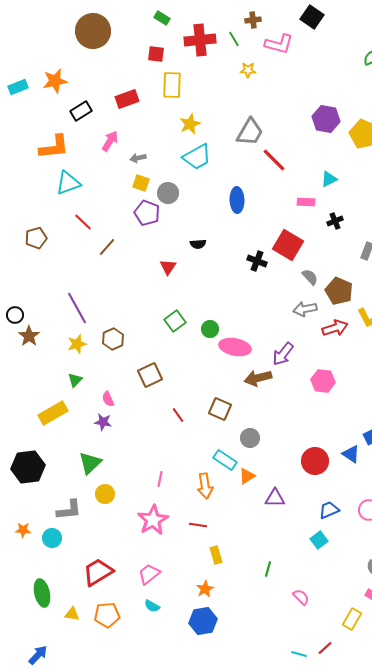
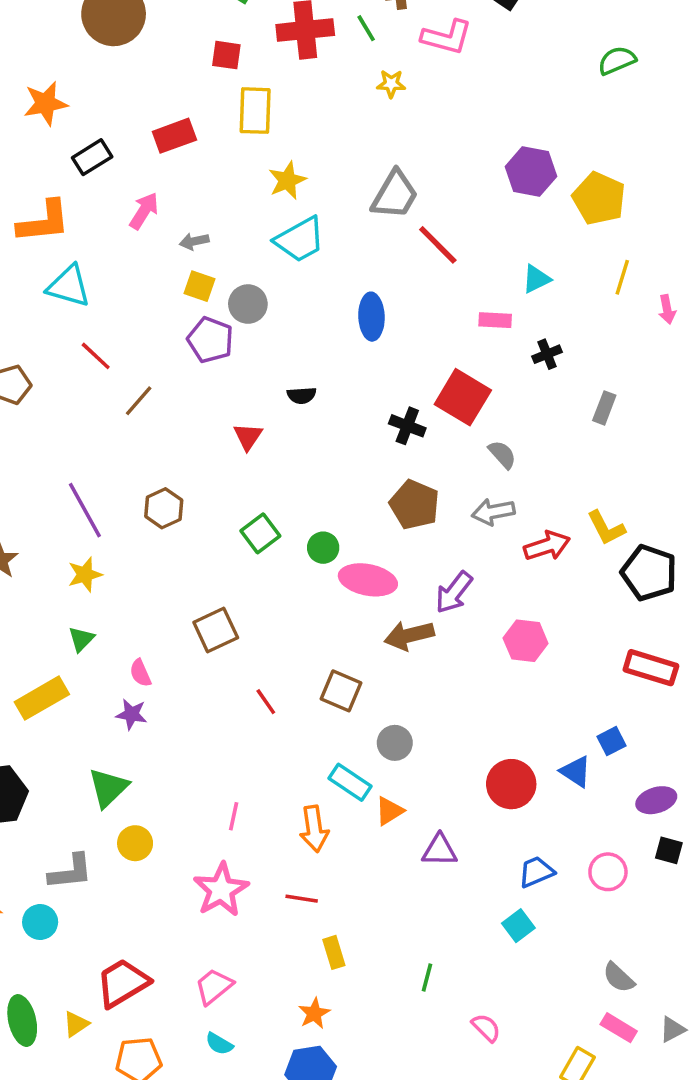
cyan triangle: (68, 183) -> (69, 286), turned 36
brown pentagon: (339, 291) -> (414, 505), moved
brown hexagon: (113, 339) -> (164, 508), moved
yellow triangle: (72, 614) -> (76, 1024), moved, turned -42

